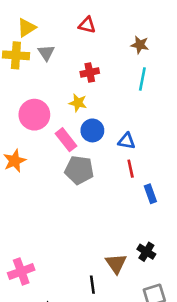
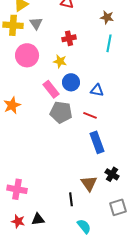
pink circle: (34, 115) -> (27, 55), moved
red line: (131, 169) -> (90, 115), moved, turned -56
blue rectangle: (150, 194) -> (97, 142), moved, size x1.5
pink cross: (21, 271) -> (17, 189), turned 30

